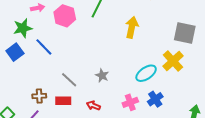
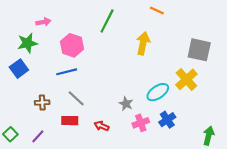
pink hexagon: (65, 16) -> (72, 45), moved
blue line: (44, 47) -> (67, 72), moved, turned -60
gray star: (102, 76) -> (126, 104), moved
brown cross: (39, 96) -> (42, 102), moved

